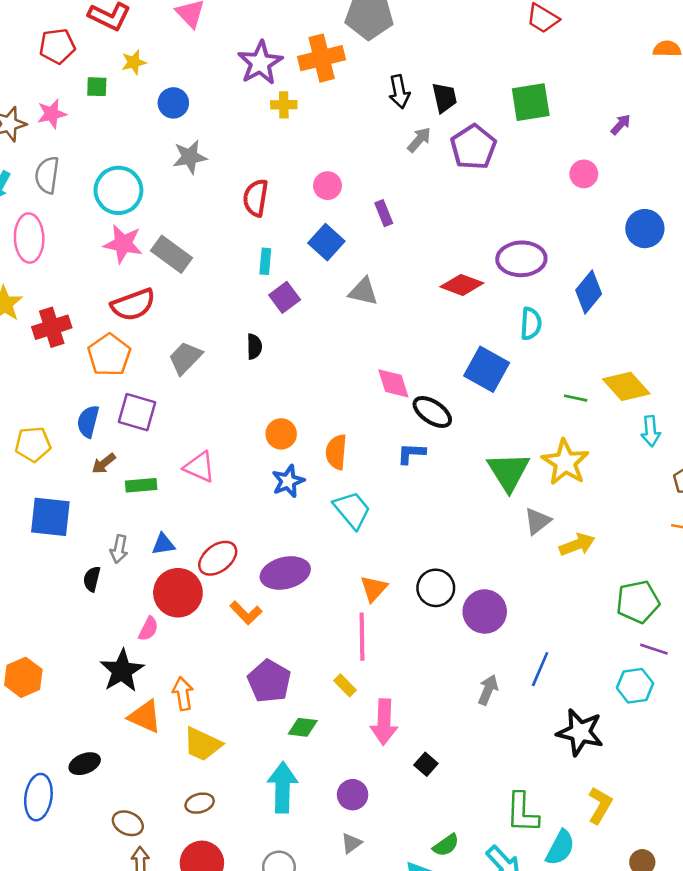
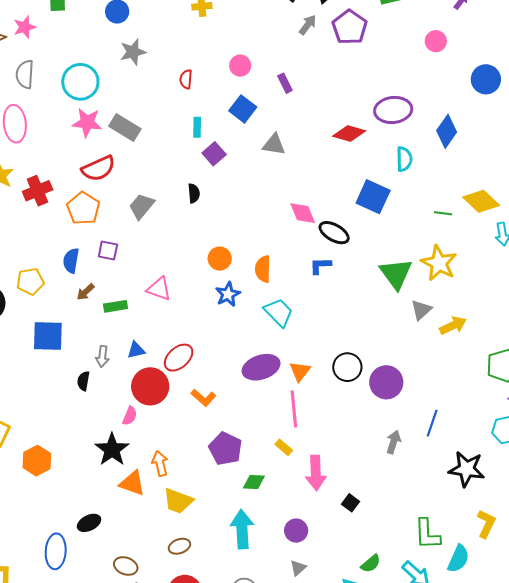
red semicircle: (256, 198) -> (186, 79), size x0.7
purple square: (137, 412) -> (108, 251), size x0.7
purple ellipse: (285, 573) -> (261, 367), moved

